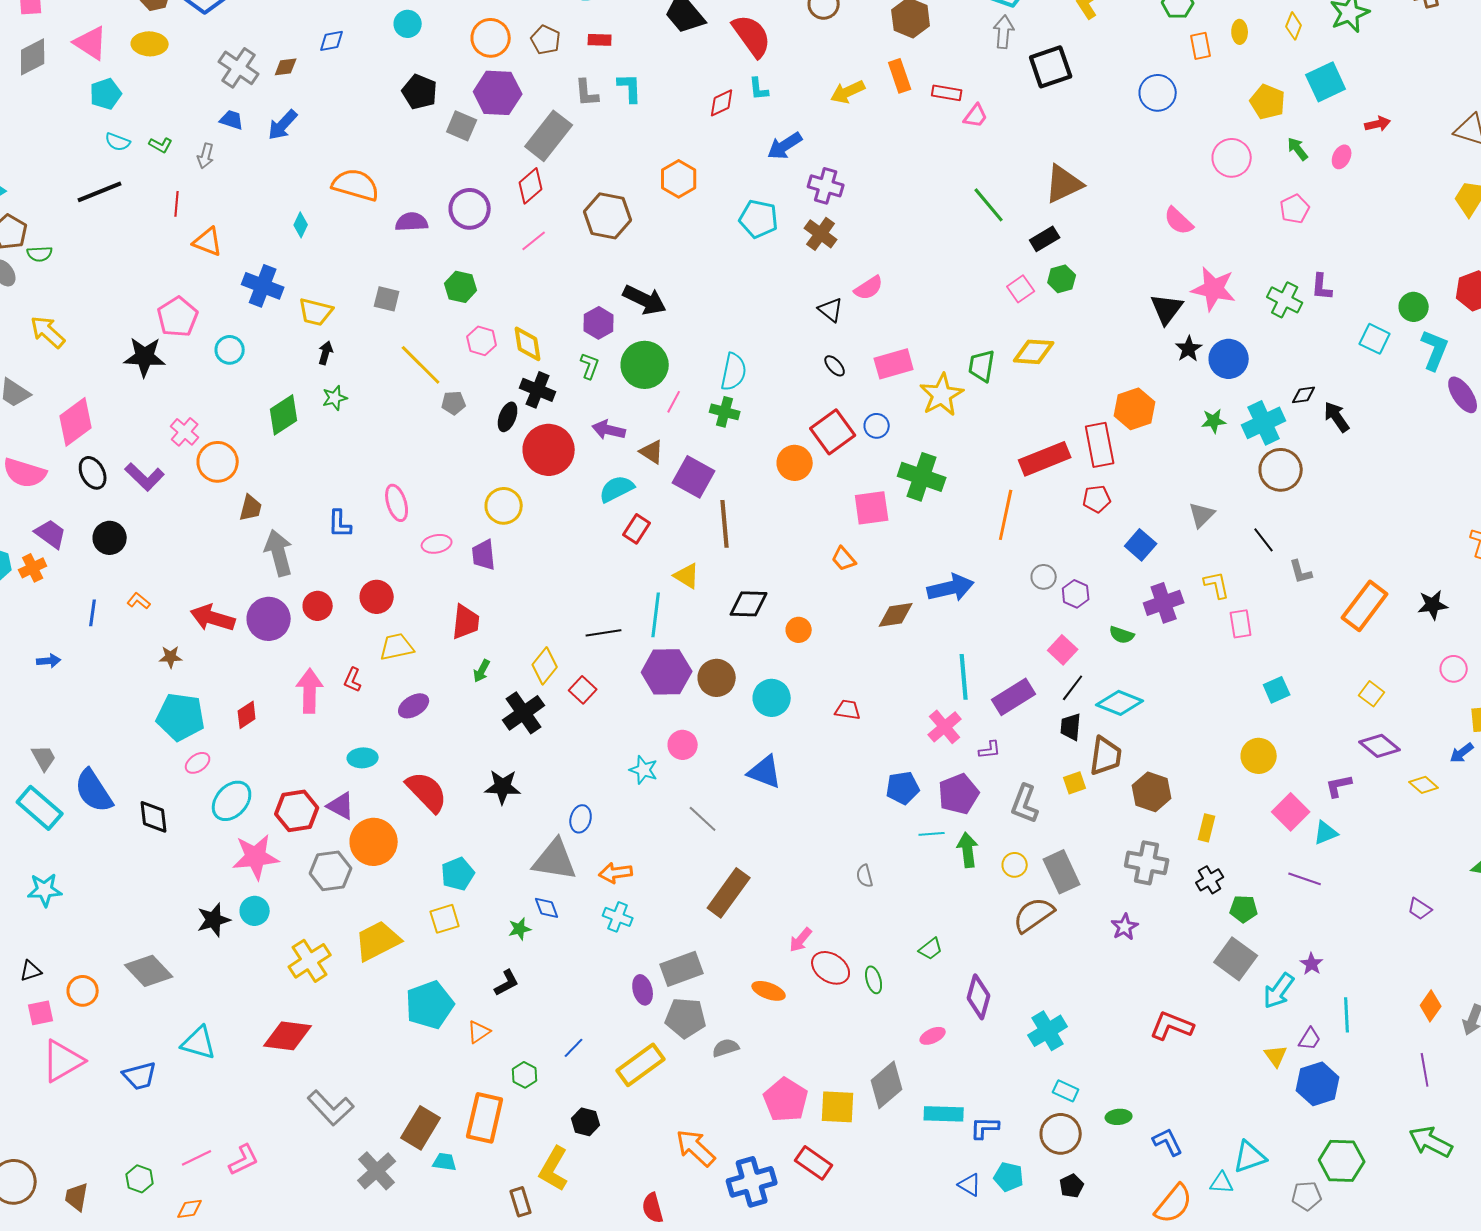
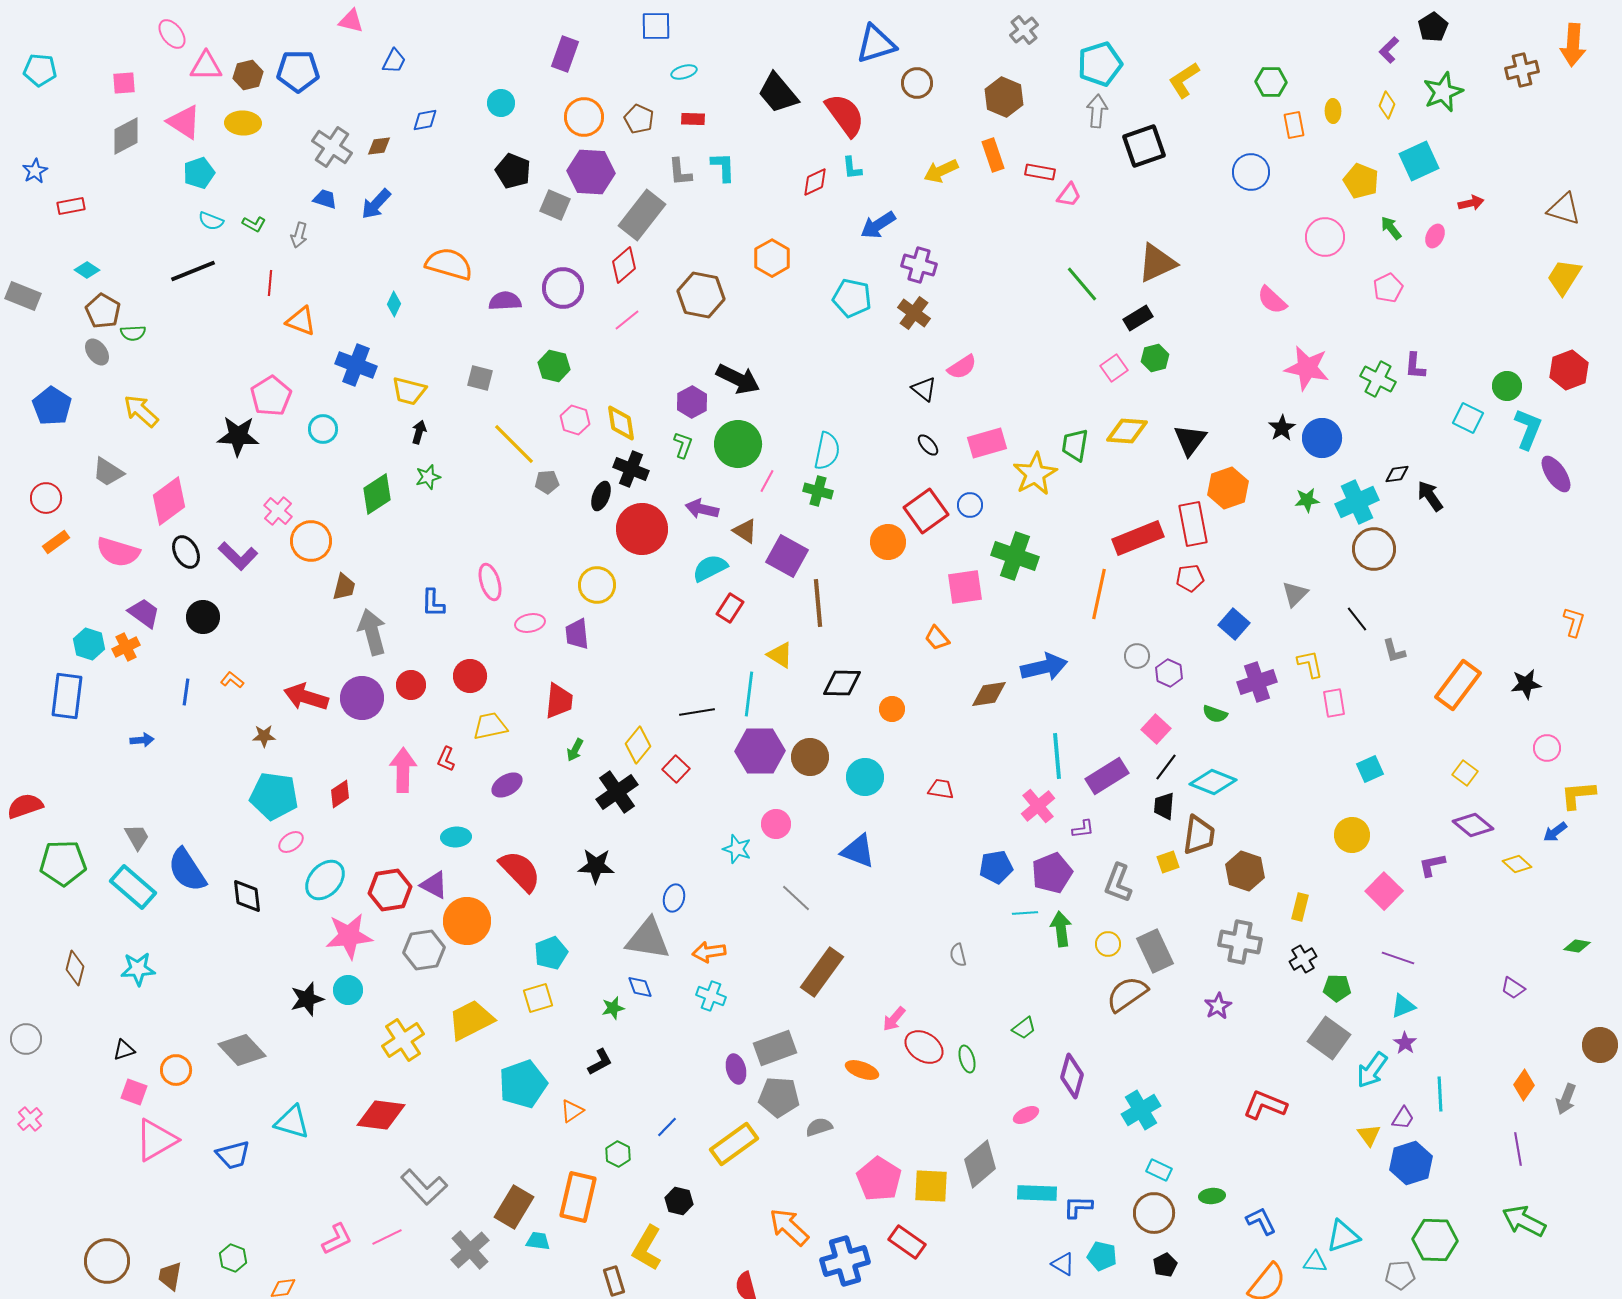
black triangle: (1167, 309) -> (1190, 440), moved
cyan triangle: (1326, 833) -> (1403, 1006), moved
pink square: (41, 1013) -> (134, 1092), turned 32
pink line: (197, 1158) -> (387, 1237), moved

